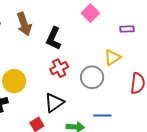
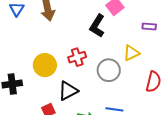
black L-shape: (54, 38) -> (97, 26), moved
yellow circle: (14, 81) -> (45, 65), moved

